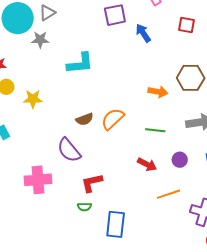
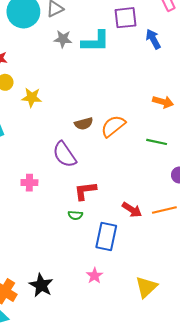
gray star: (40, 40) -> (63, 39), moved
cyan L-shape: (80, 63) -> (96, 41), moved
red arrow: (147, 164) -> (132, 210), moved
pink cross: (38, 180) -> (29, 183), size x0.6

